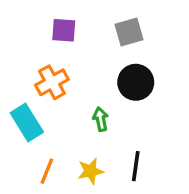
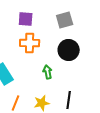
orange cross: (52, 82) -> (30, 43), moved, turned 30

